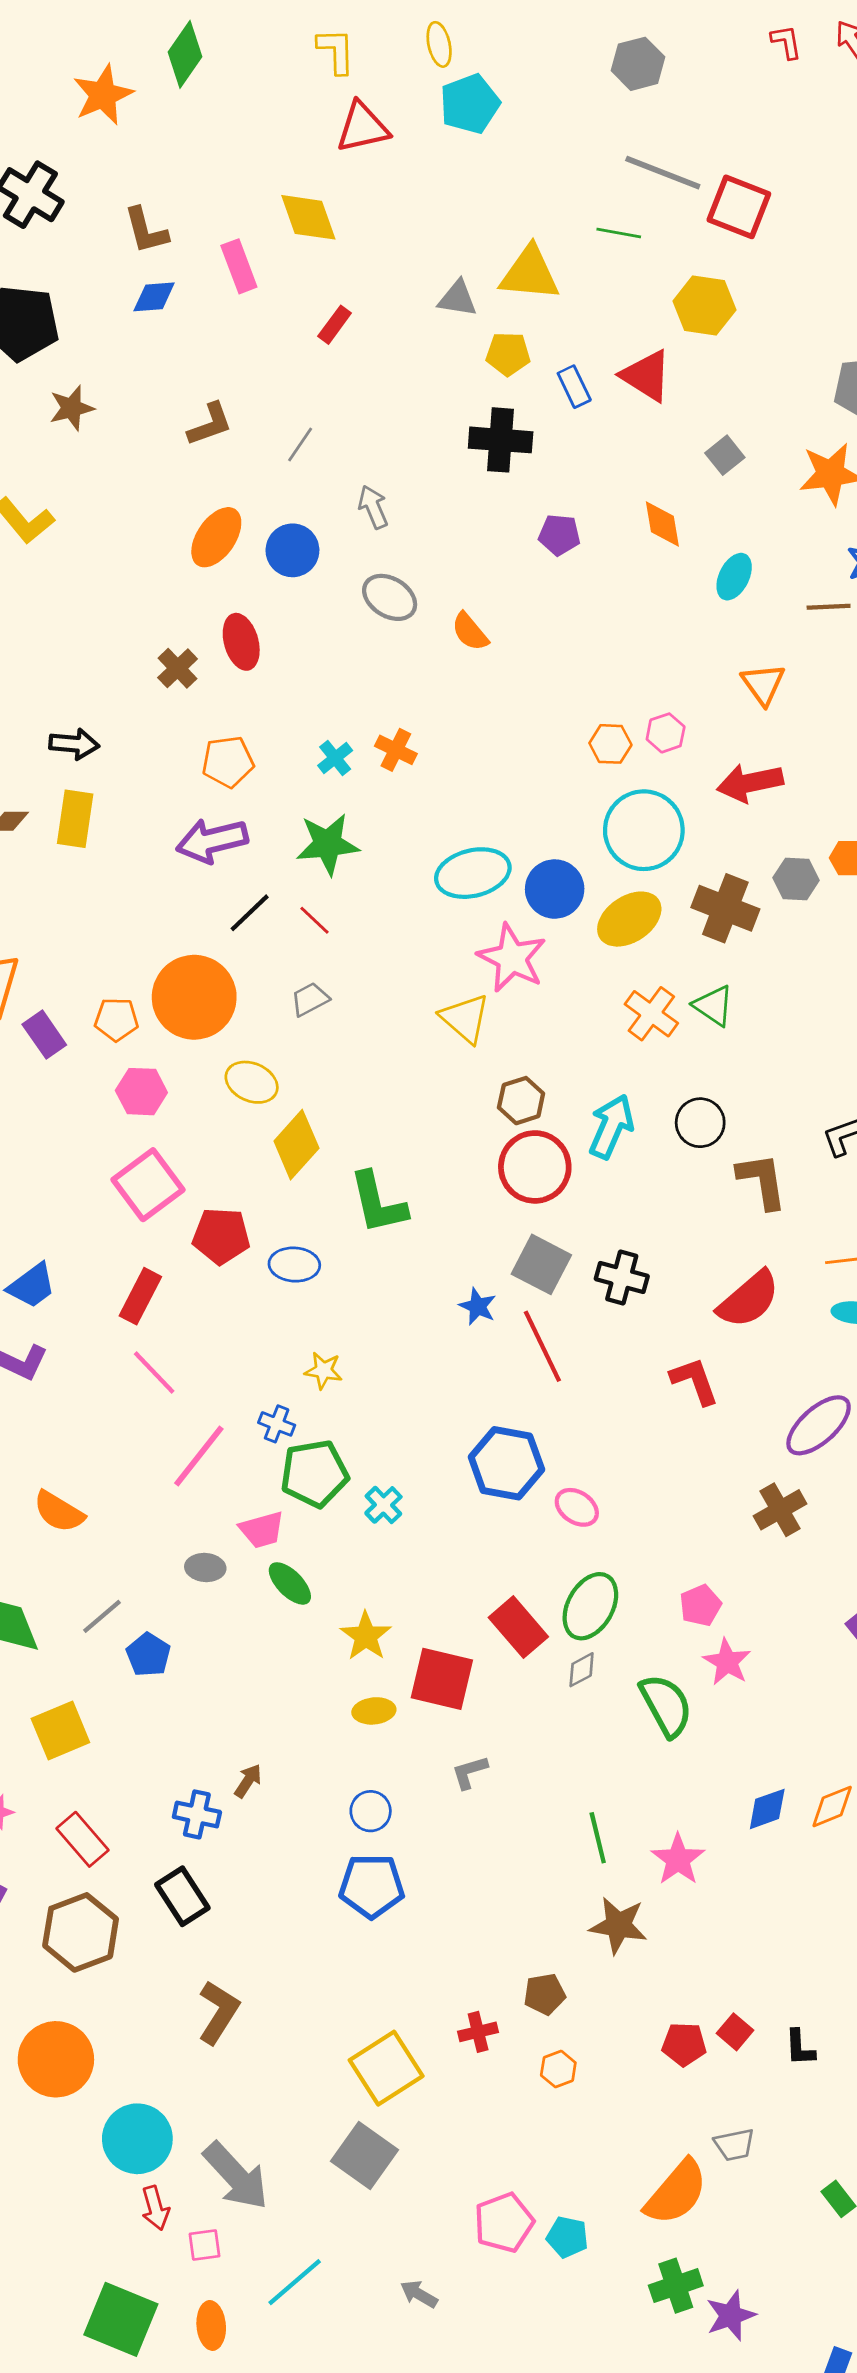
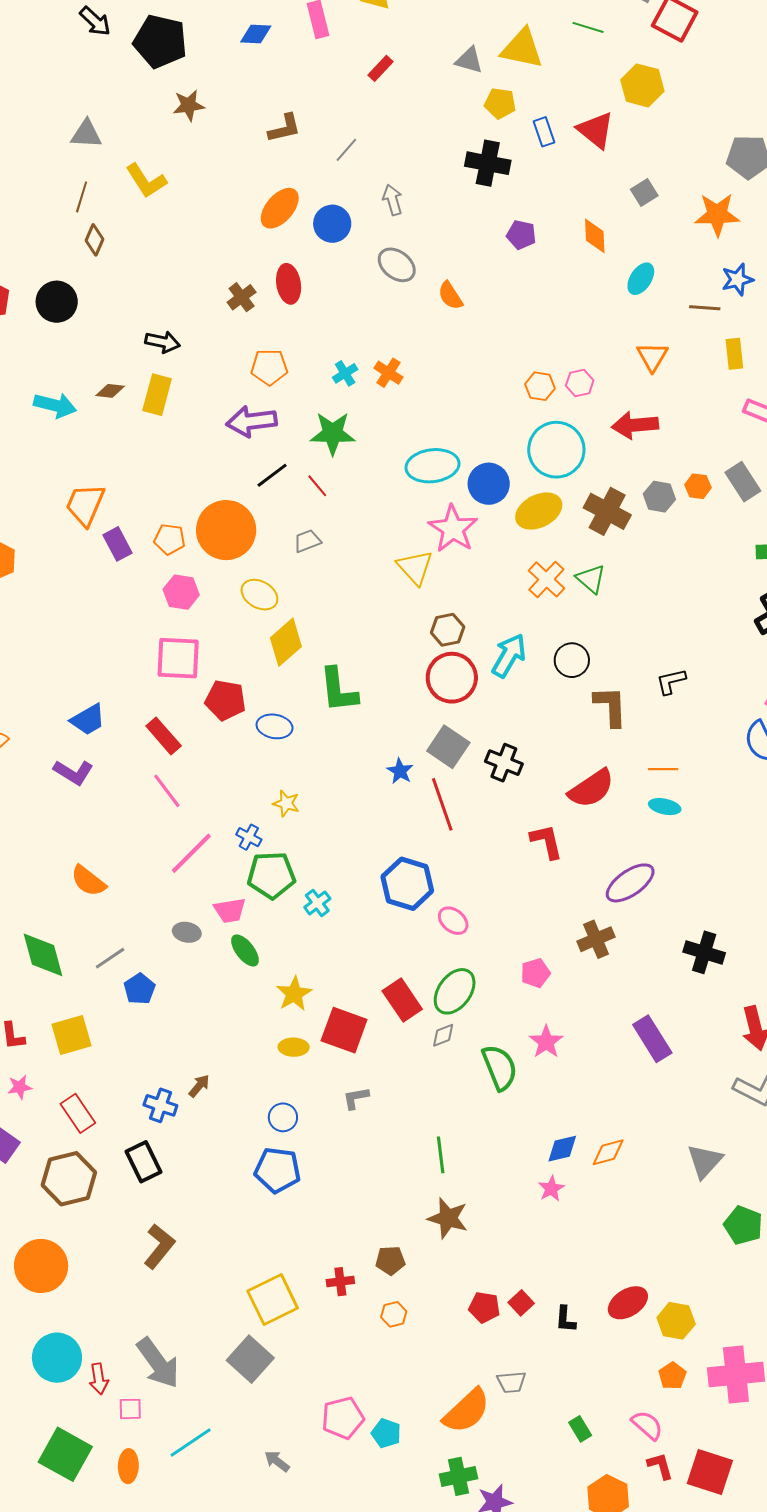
pink square: (148, 1185) -> (178, 658), turned 33
red rectangle: (140, 1296) -> (164, 736), turned -75
pink pentagon: (700, 1605) -> (535, 973), moved
pink star: (678, 1859) -> (551, 1189), moved, size x0.7
cyan circle: (137, 2139) -> (57, 1358), moved

